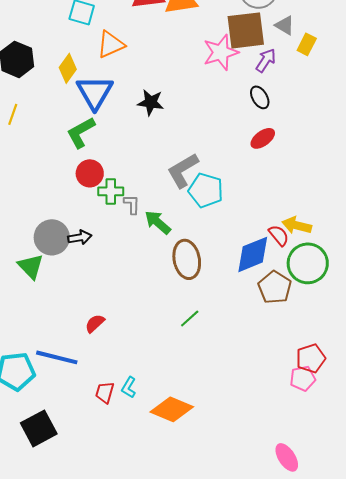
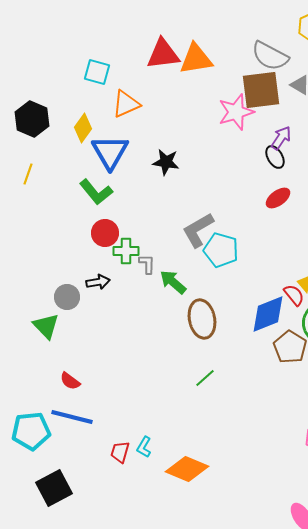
purple arrow: (266, 60) -> (281, 138), moved
green L-shape: (81, 132) -> (96, 192), turned -100
gray circle: (52, 237) -> (67, 297), size x0.7
black arrow: (80, 237) -> (98, 282), moved
red semicircle: (95, 323) -> (70, 381), moved, turned -100

